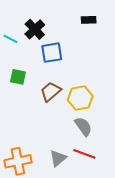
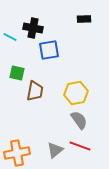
black cross: (35, 29) -> (33, 28), turned -36
brown trapezoid: (51, 92) -> (35, 91), moved, turned 140

